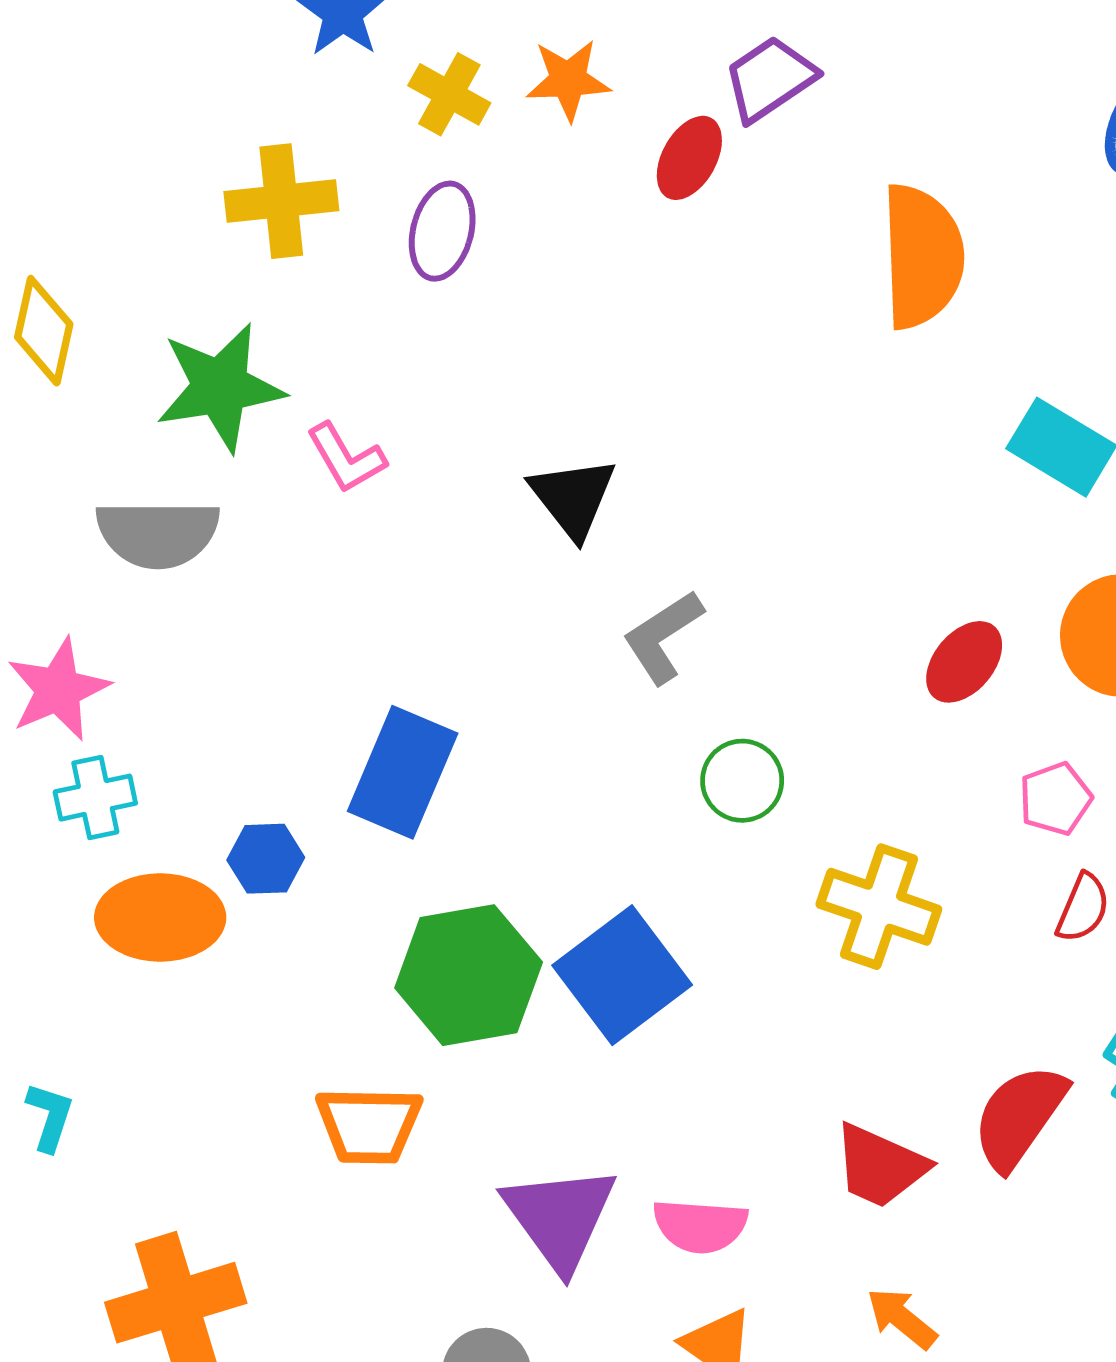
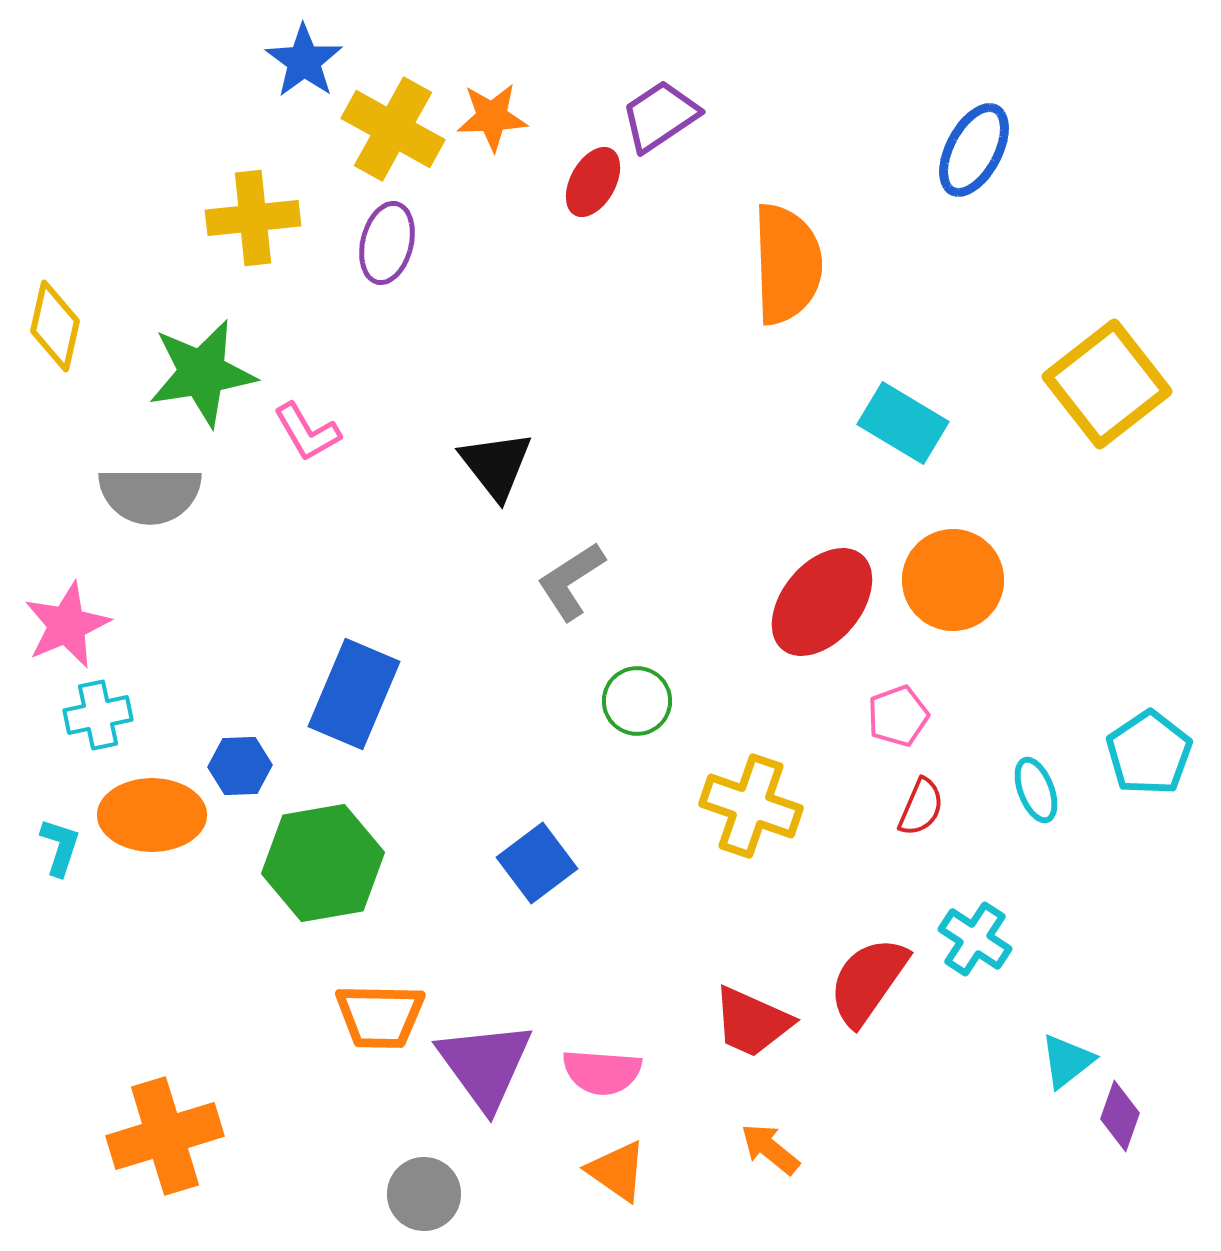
yellow cross: (449, 94) -> (393, 129), size x1.5
red ellipse: (964, 662) -> (822, 602), size x1.6
green hexagon: (469, 975) -> (323, 863), moved
blue square: (622, 975) -> (537, 863), size x0.7
cyan L-shape: (50, 1117) -> (60, 847), moved
orange trapezoid: (369, 1125) -> (380, 1016), moved

